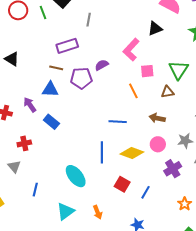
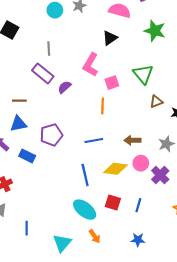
gray line: (89, 20) -> (49, 49), moved
purple rectangle: (67, 46) -> (43, 73), moved, turned 70
purple pentagon: (81, 78) -> (51, 135), moved
orange line: (133, 91) -> (103, 106), turned 42
brown triangle: (167, 92) -> (156, 101), moved
brown arrow: (157, 118) -> (132, 140), moved
pink circle: (158, 144) -> (141, 163), moved
cyan ellipse: (76, 176) -> (85, 210), moved

